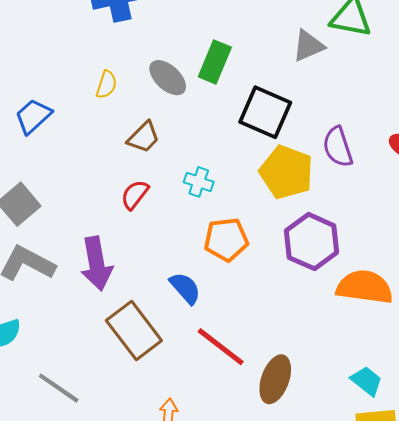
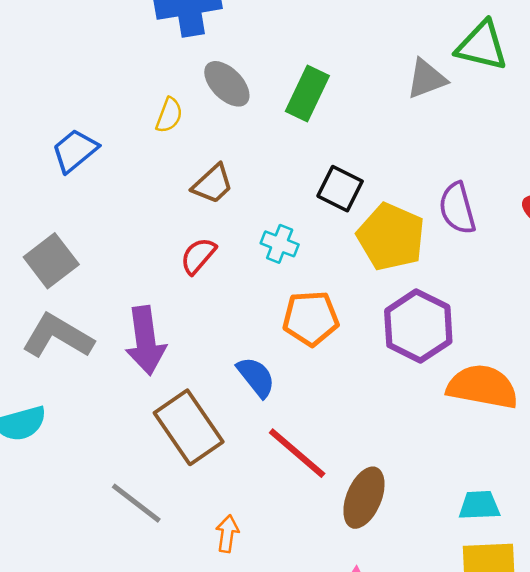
gray ellipse: (168, 78) -> (227, 84), moved
black square: (265, 112) -> (340, 189), moved, size x0.7
cyan trapezoid: (367, 381) -> (479, 505), turned -44
gray line: (59, 388) -> (136, 503), moved

